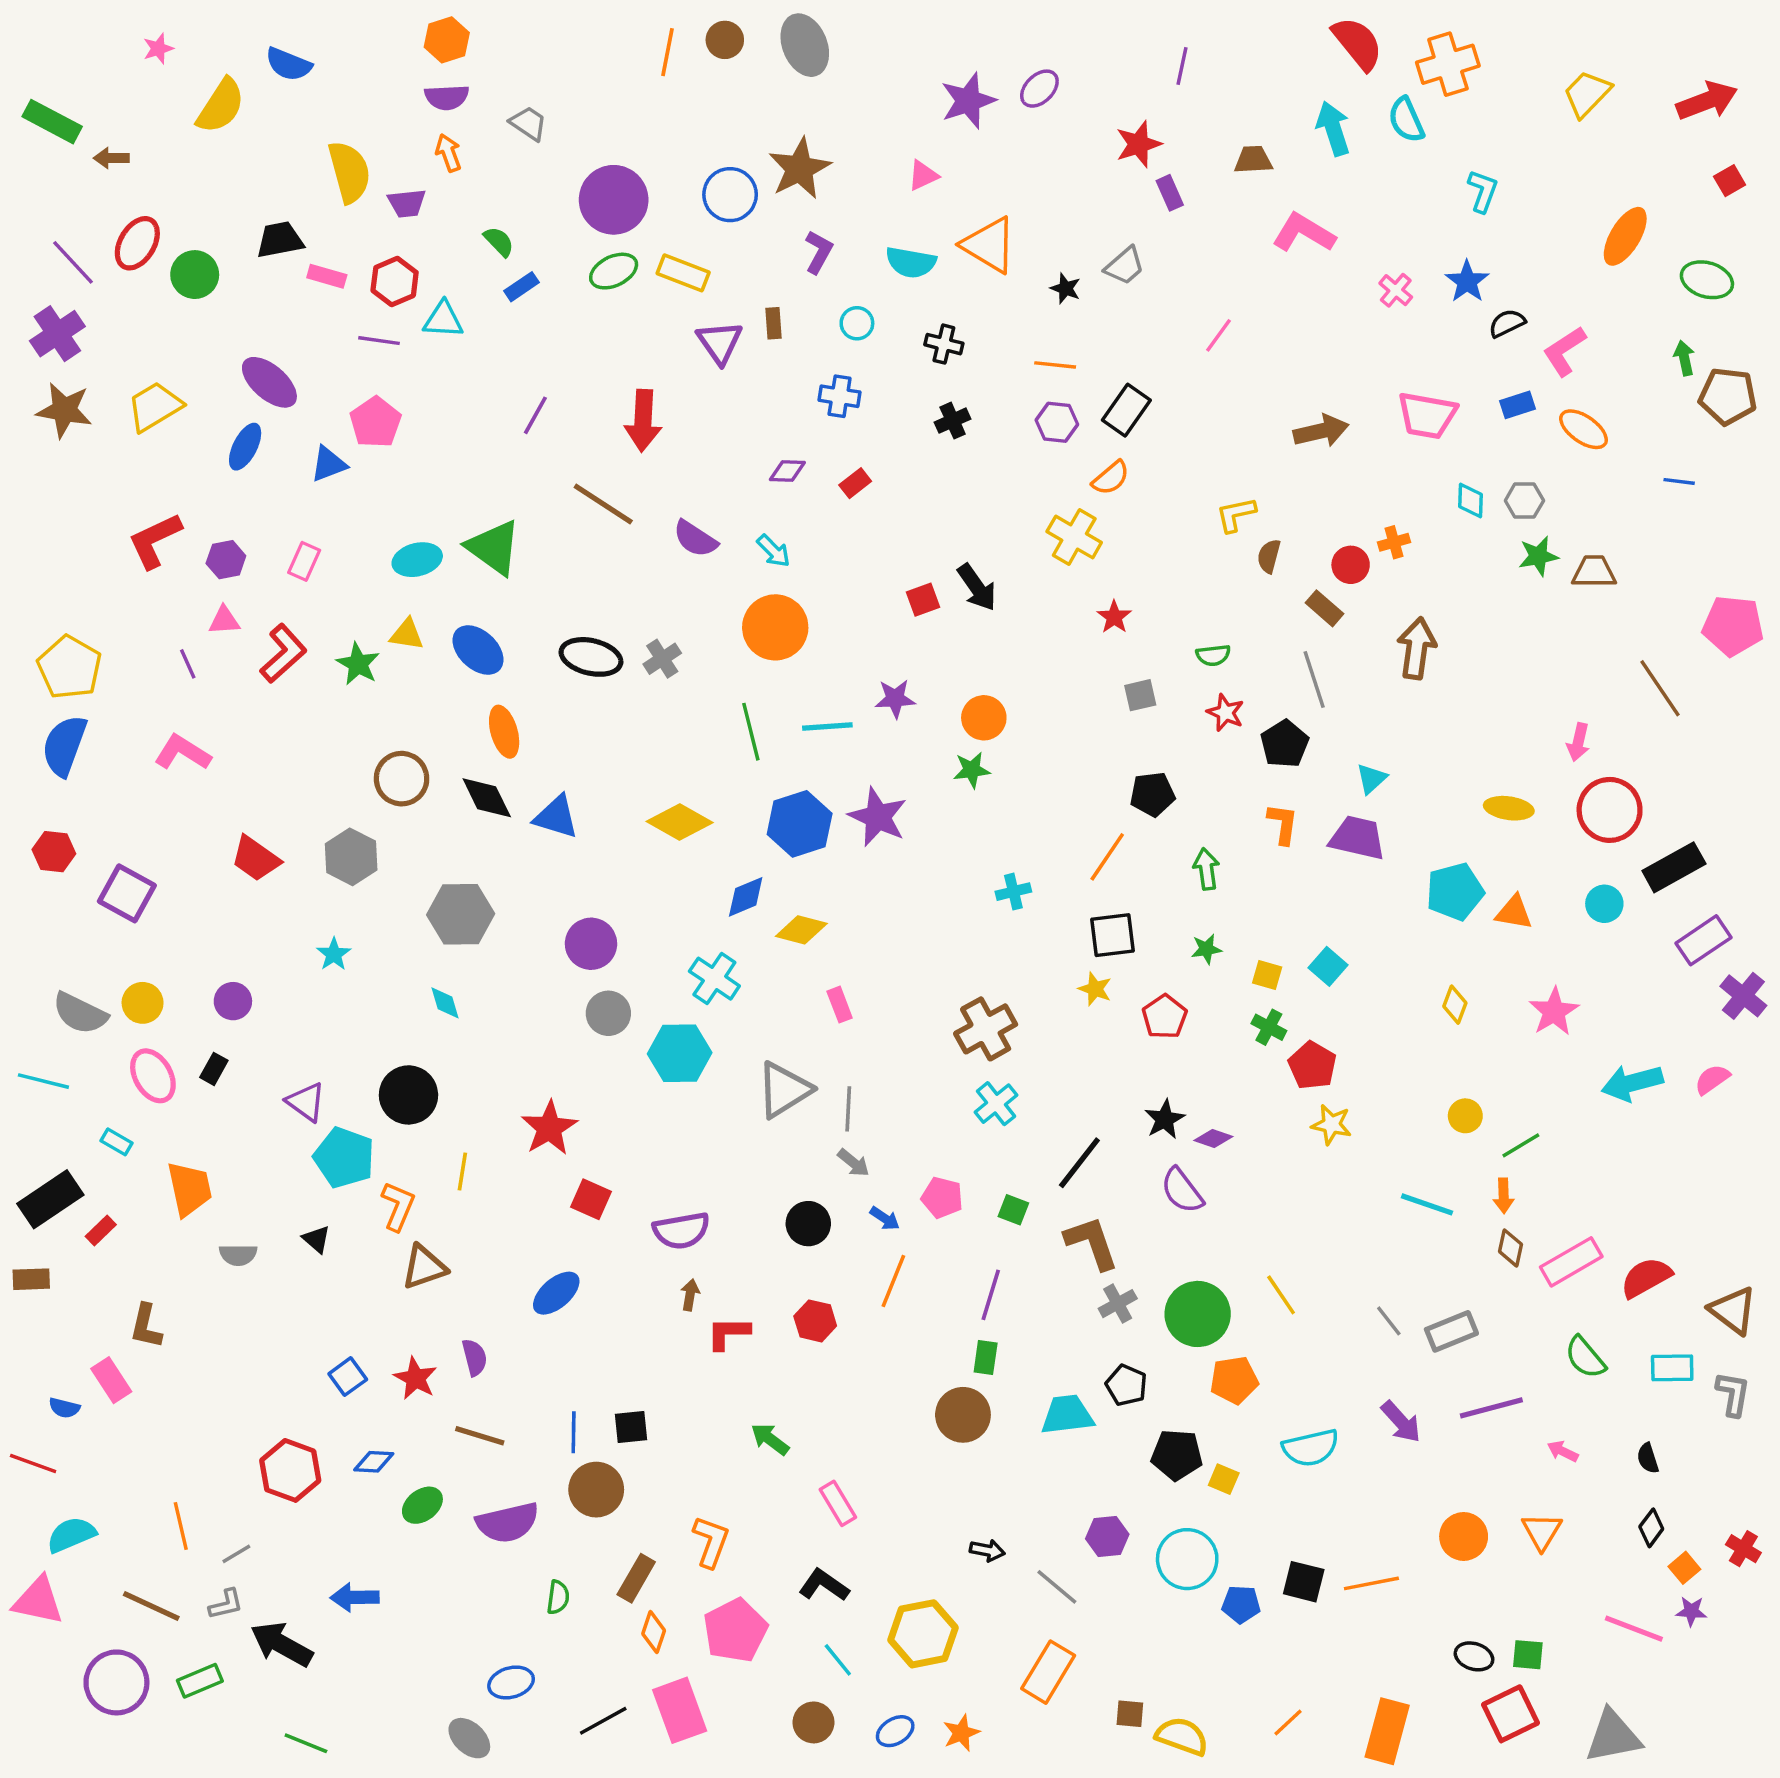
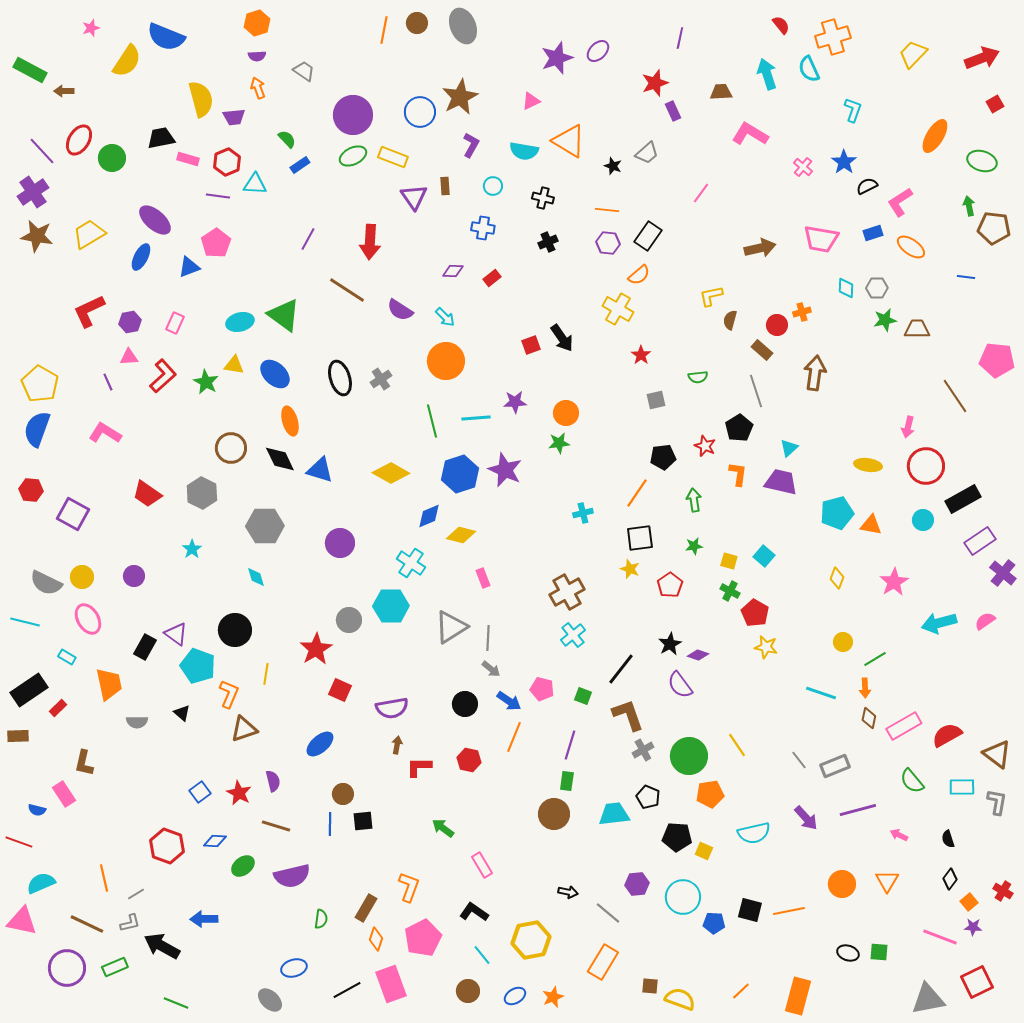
red semicircle: (1358, 43) -> (781, 25), size x0.6
blue semicircle: (289, 64) -> (166, 37), size x1.4
purple semicircle: (447, 97) -> (257, 56), size x0.7
black ellipse: (591, 657) -> (340, 378), turned 60
red star: (1225, 713) -> (705, 446), moved
gray circle: (608, 1013) -> (349, 620), moved
black rectangle: (214, 1069) -> (145, 647), moved, size x1.4
blue arrow: (885, 1218) -> (509, 701), size x1.4
brown circle: (596, 1490) -> (343, 794), moved, size x0.7
red square: (1511, 1714) -> (977, 982), moved

